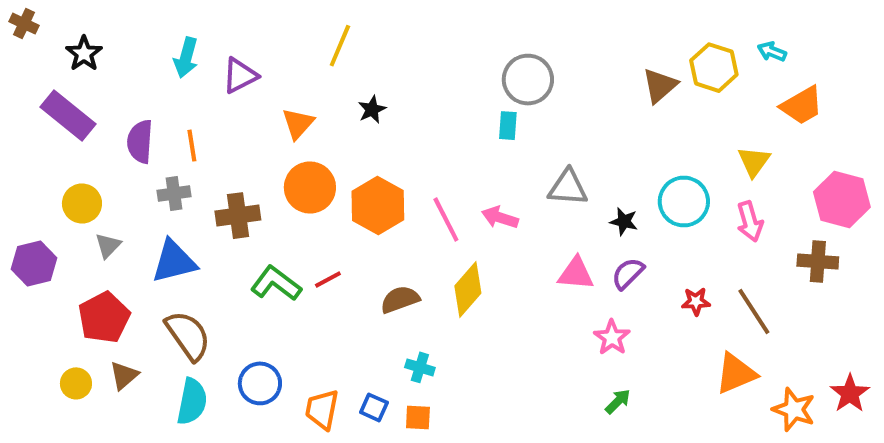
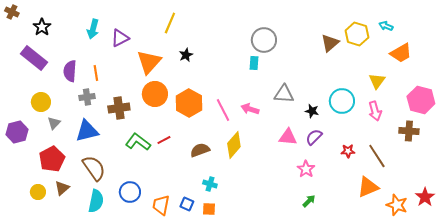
orange triangle: (298, 124) -> (149, 62), size x1.5

